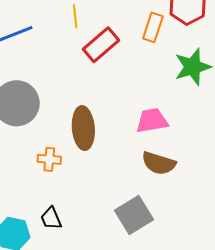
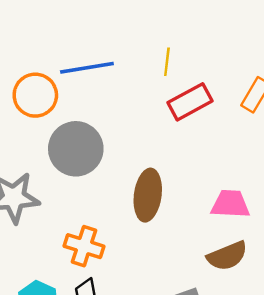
orange cross: (49, 159) -> (84, 246), moved, size x1.4
brown semicircle: (159, 163) -> (227, 256), turned -52

